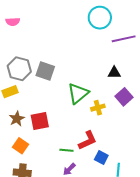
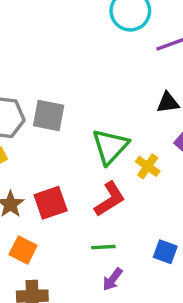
yellow cross: (98, 108) -> (148, 166), turned -32
red L-shape: (88, 140) -> (110, 199), moved

